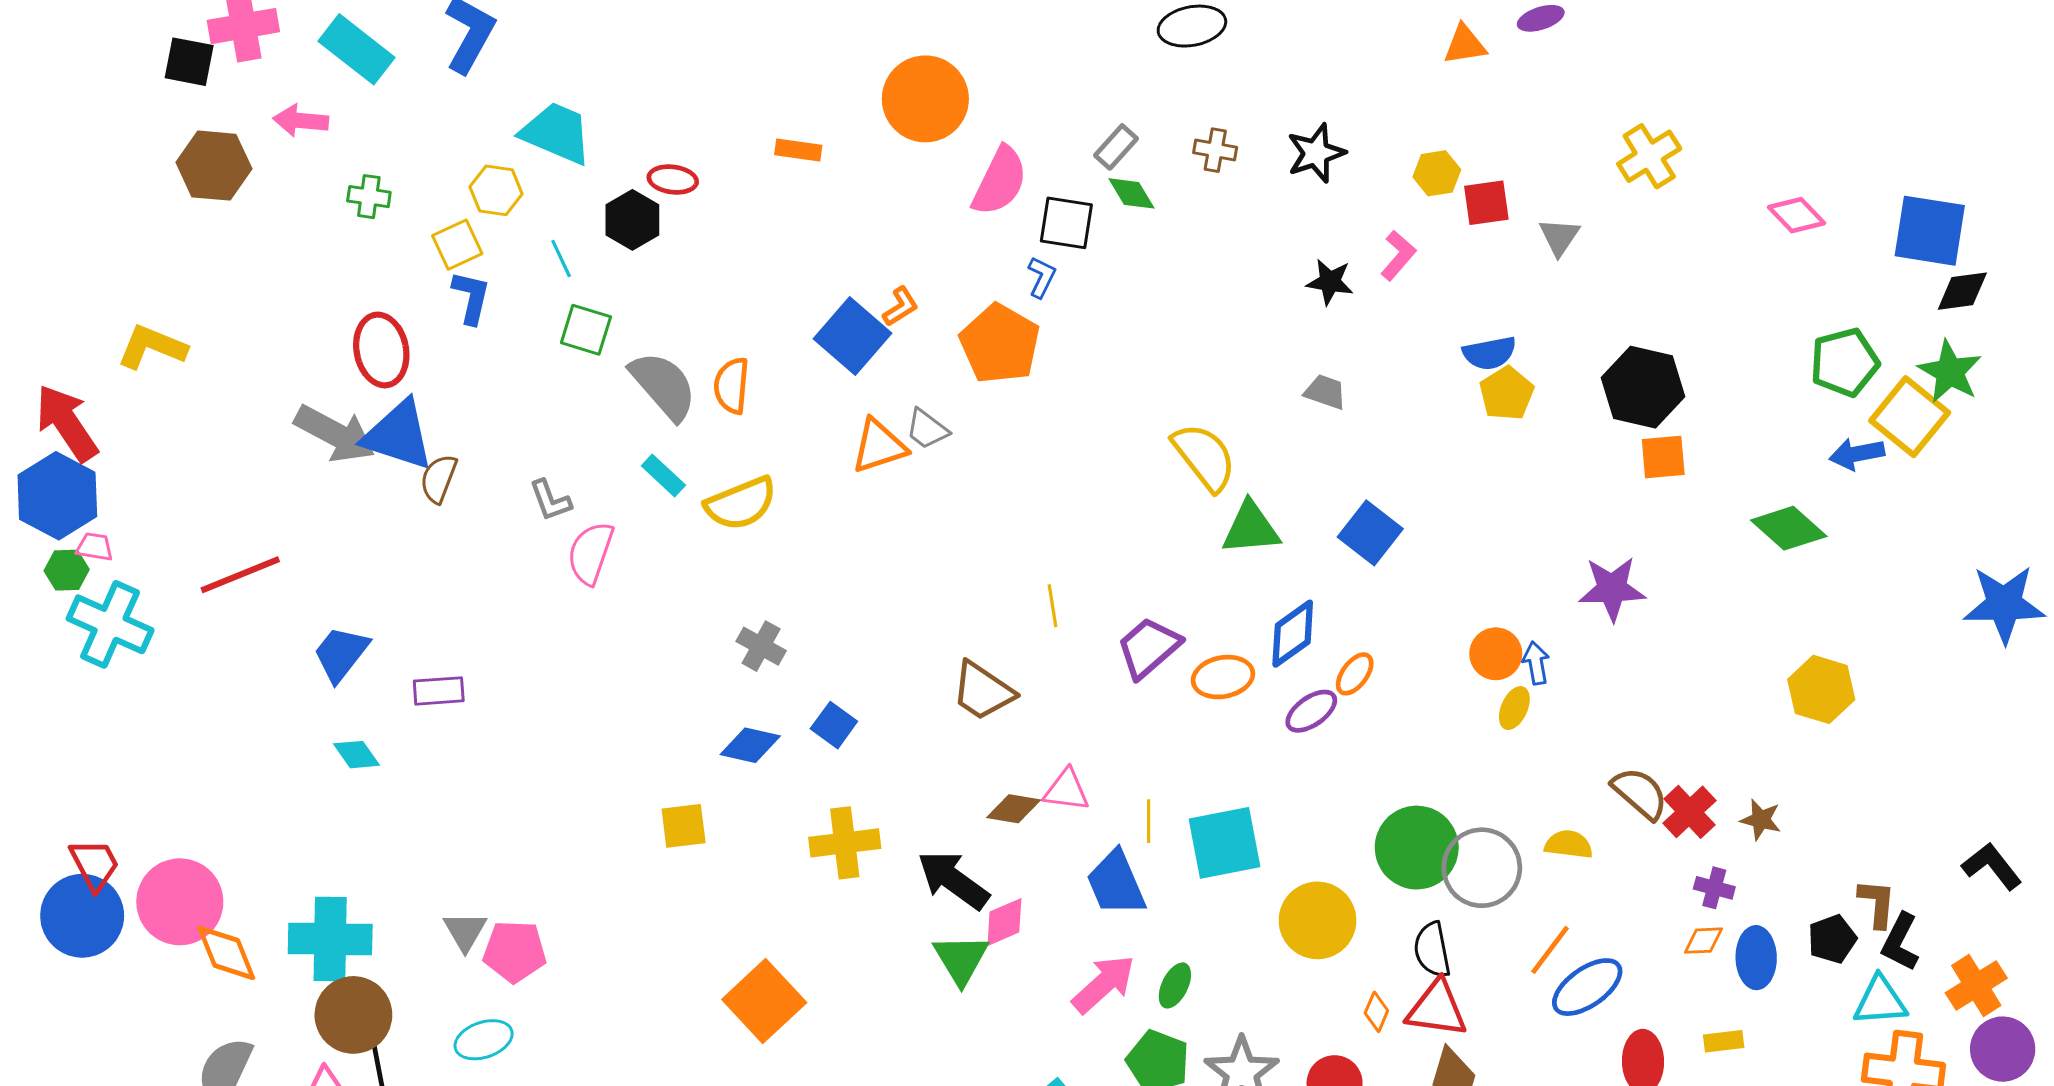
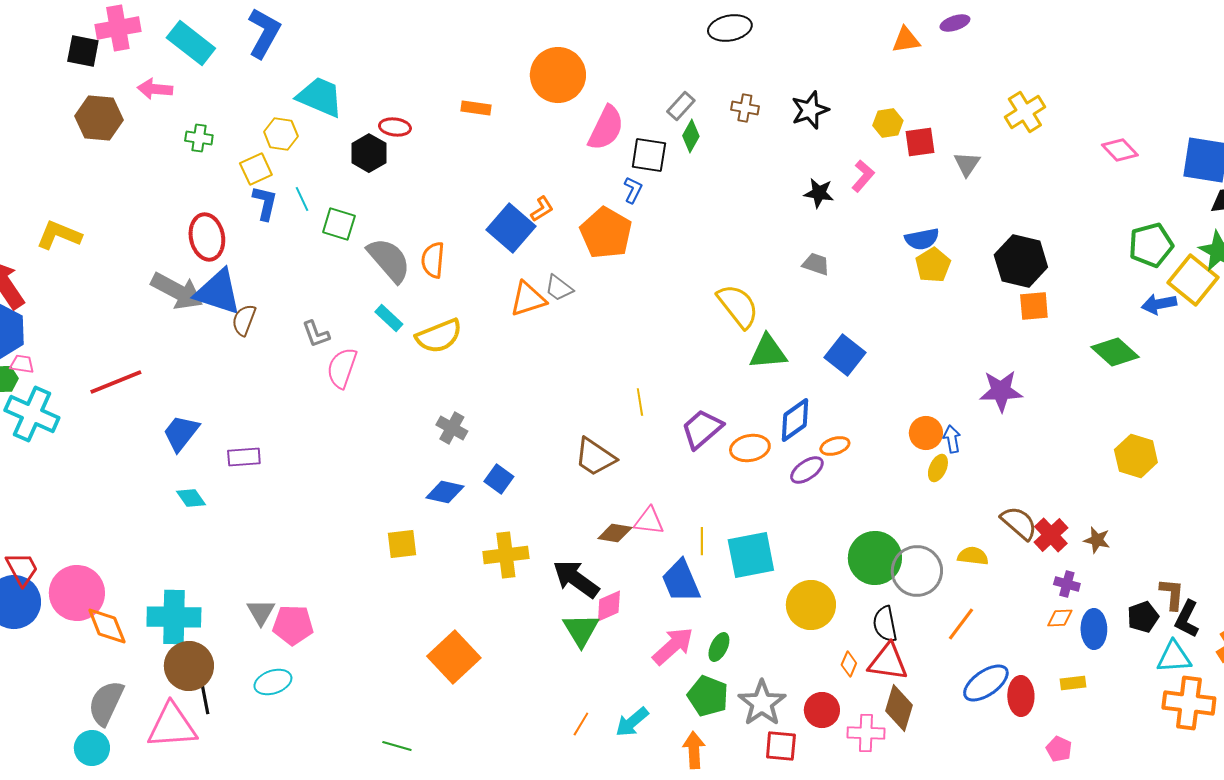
green diamond: (1132, 193) -> (691, 136), turned 60
cyan line: (561, 259) -> (302, 199), moved
orange ellipse: (1355, 674) -> (835, 446), turned 36
blue ellipse: (1587, 987) -> (986, 683), moved

